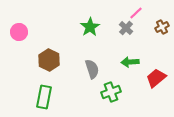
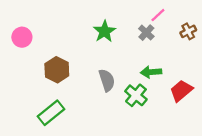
green cross: (111, 92) -> (136, 95), moved, turned -30
green rectangle: (44, 97) -> (51, 113), turned 40

